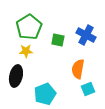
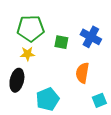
green pentagon: (29, 27) -> (31, 28), turned 30
cyan square: (88, 89) -> (99, 100), moved

